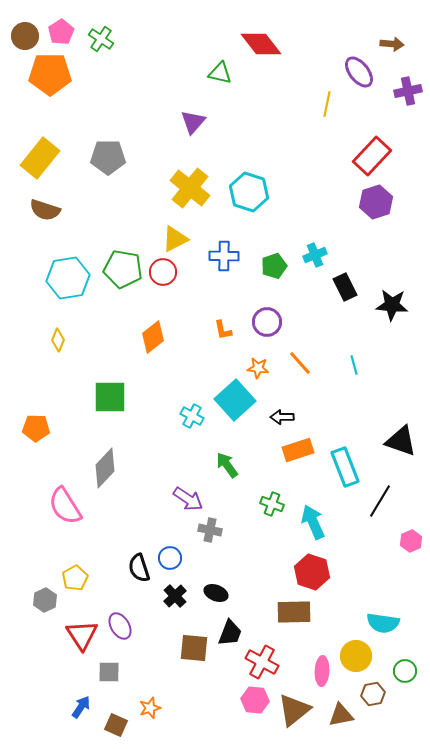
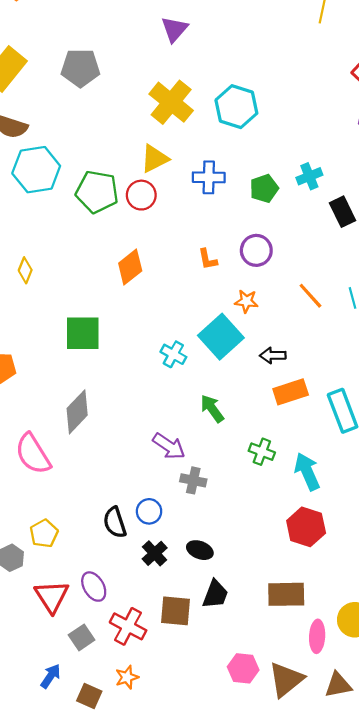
cyan hexagon: (68, 278) -> (36, 170), moved
orange line: (300, 363) -> (310, 296), moved
brown rectangle: (294, 612) -> (286, 594), moved
red cross: (262, 662) -> (128, 626), moved
gray square: (109, 672) -> (82, 637), turned -35

